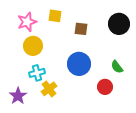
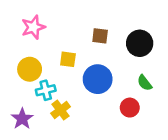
yellow square: (55, 16) -> (68, 59), moved
black circle: (119, 24) -> (140, 43), moved
yellow circle: (33, 46) -> (30, 69), moved

